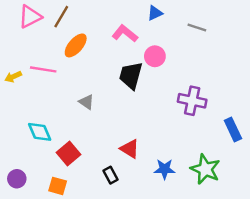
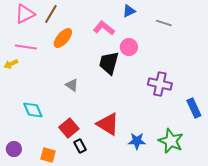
pink line: (43, 69) -> (26, 47), moved
red triangle: (130, 149) -> (108, 124), size x1.4
red square: (68, 154) -> (69, 128), moved
black rectangle: (110, 175) -> (80, 146), moved

